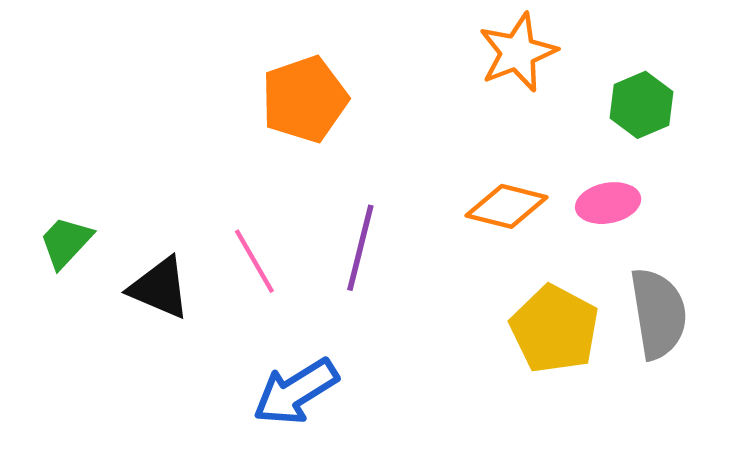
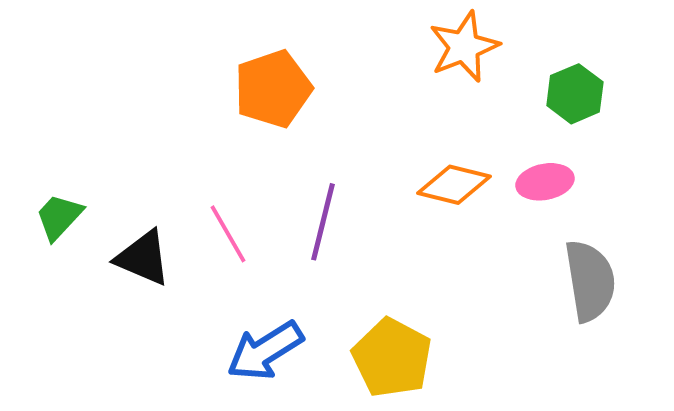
yellow pentagon: (555, 329) -> (392, 358), moved

